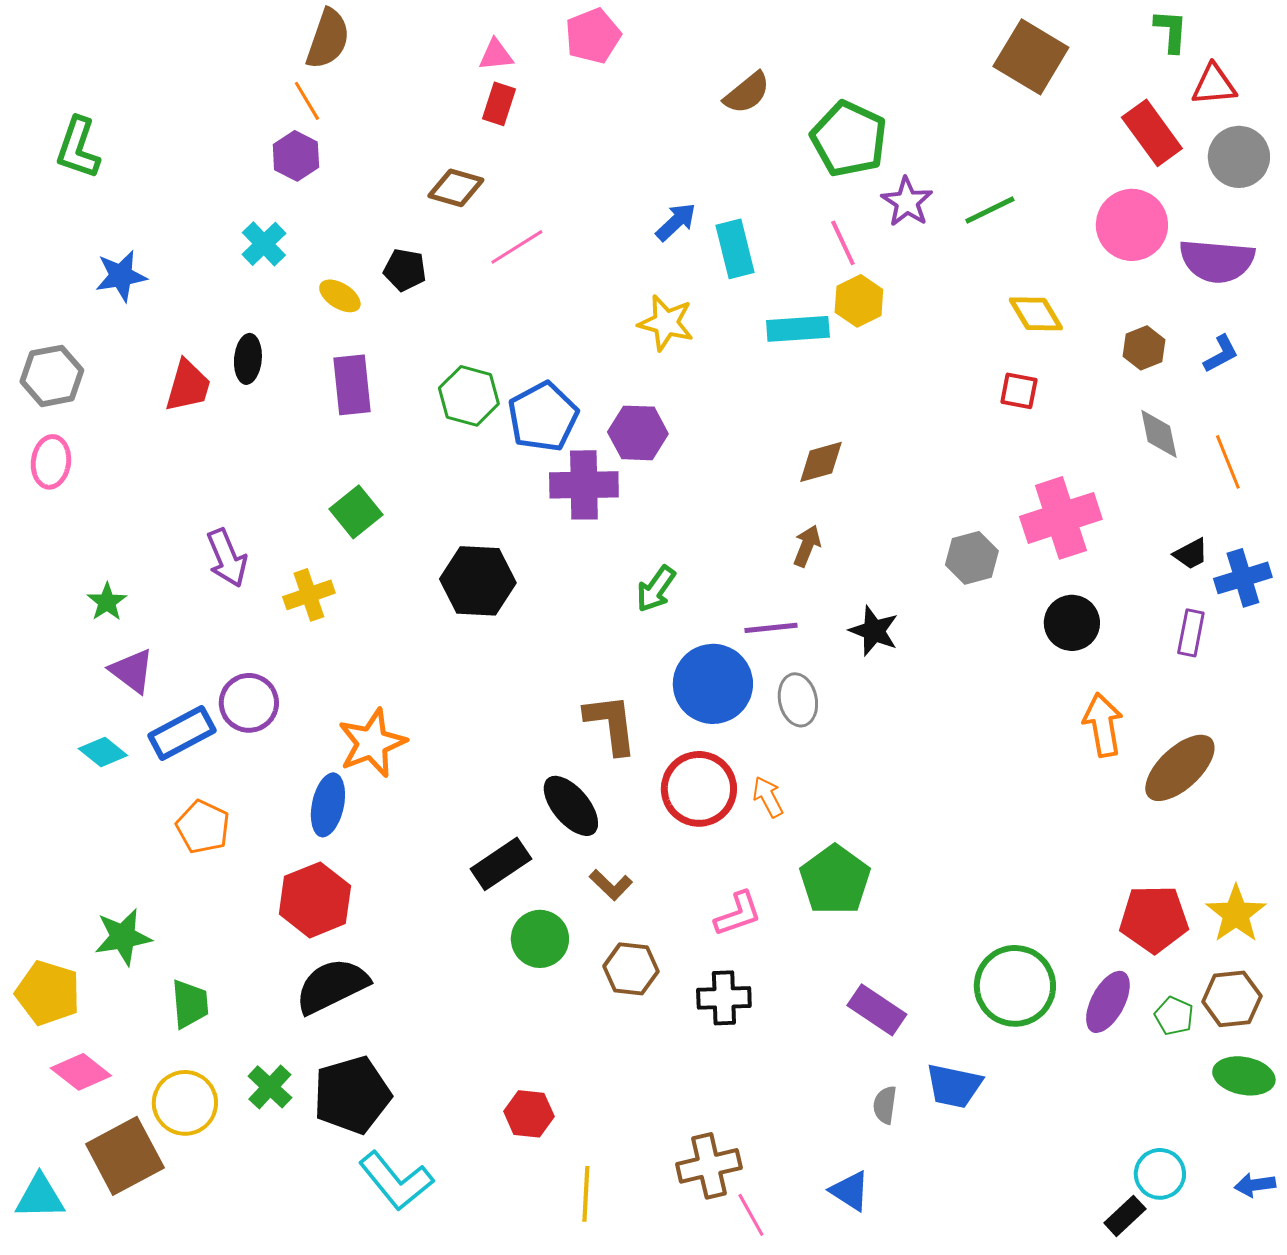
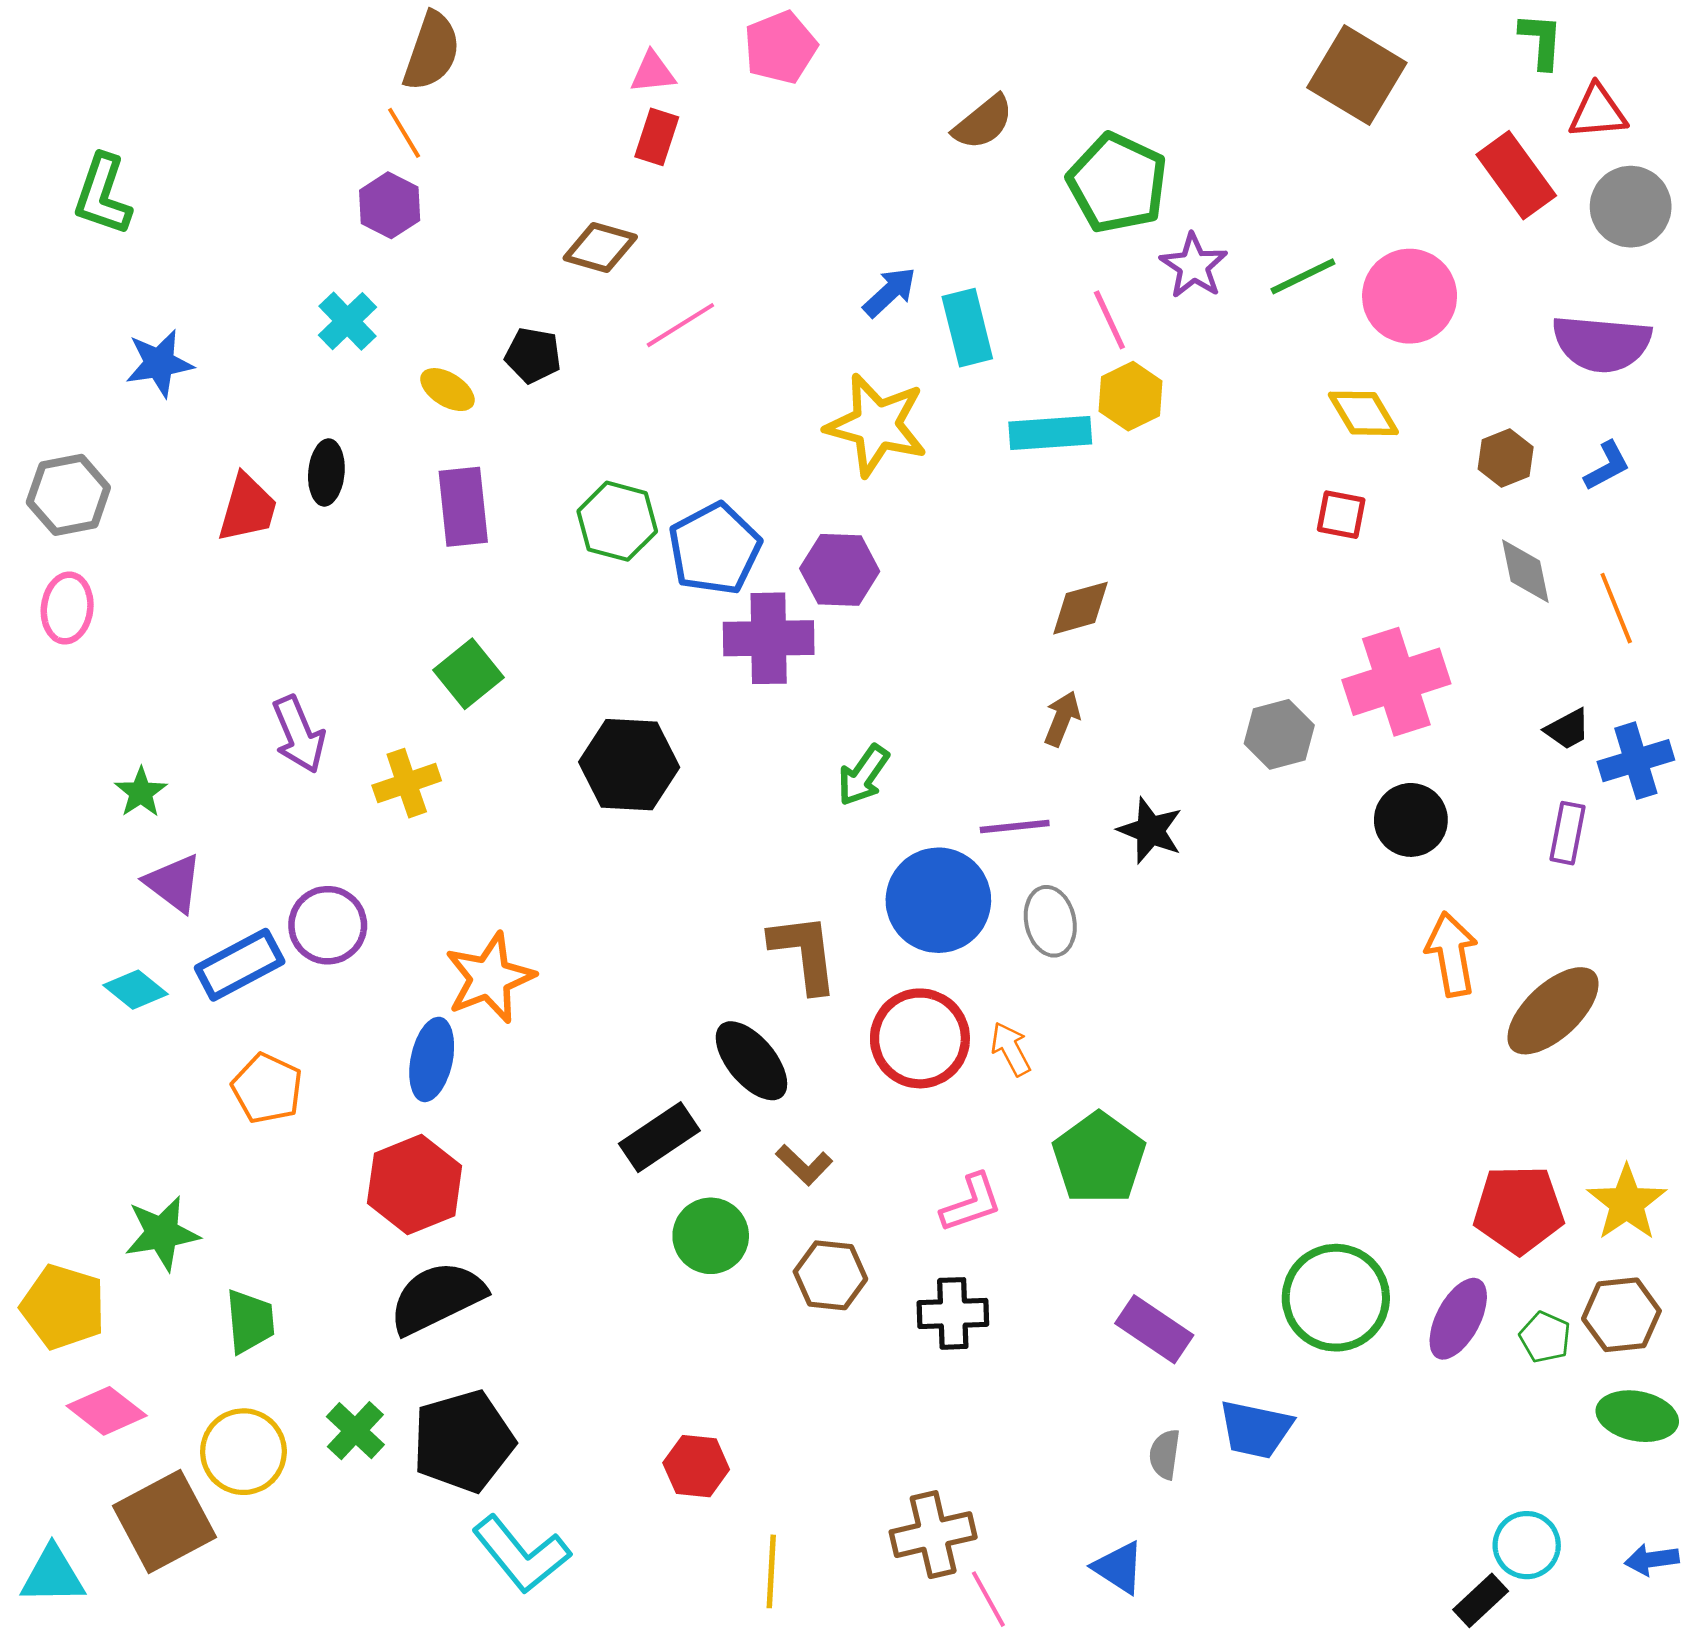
pink circle: (1132, 225) -> (1410, 296), moved
yellow star: (666, 323) -> (877, 425), size x1.4

